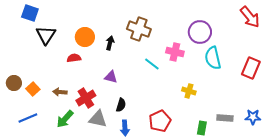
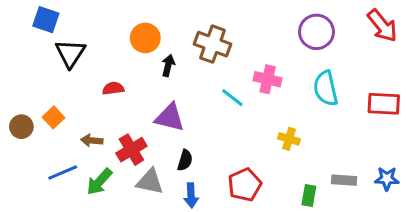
purple circle: (200, 32) -> (316, 32), moved
orange circle: (85, 37) -> (145, 38), moved
red rectangle: (251, 68) -> (384, 104), turned 70
purple triangle: (111, 77) -> (170, 117), size x1.5
orange square: (33, 89) -> (54, 117), moved
blue line: (28, 118) -> (63, 173), moved

